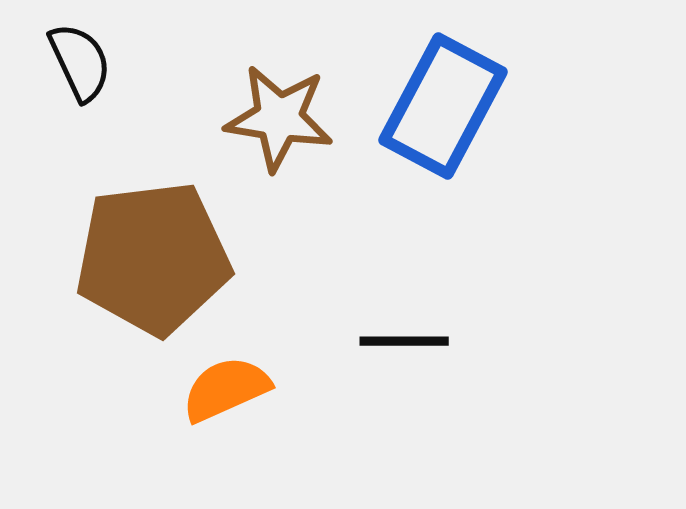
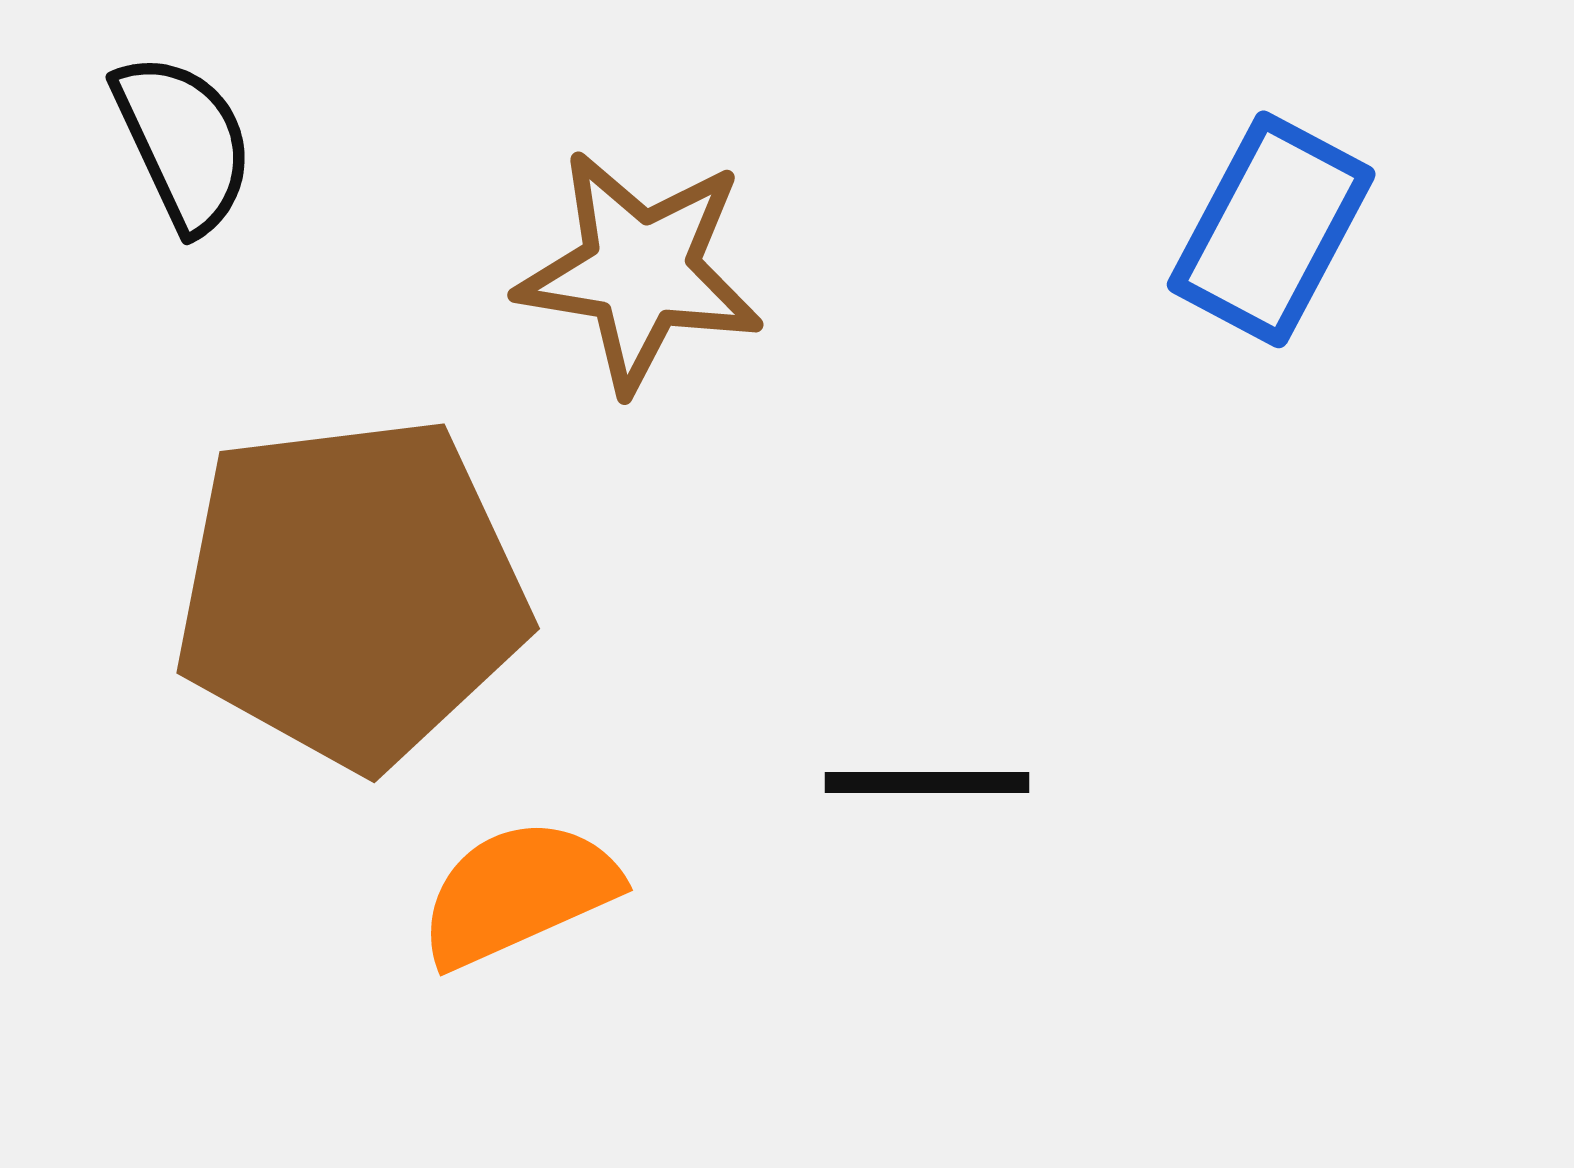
blue rectangle: (443, 106) -> (1271, 229), moved, size x0.7

